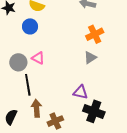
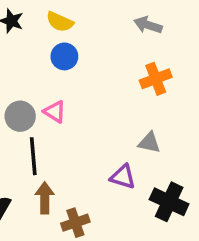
blue circle: (30, 26) -> (64, 56), moved
gray triangle: (90, 58) -> (149, 143), moved, turned 40
black cross: (94, 111) -> (169, 202), moved

